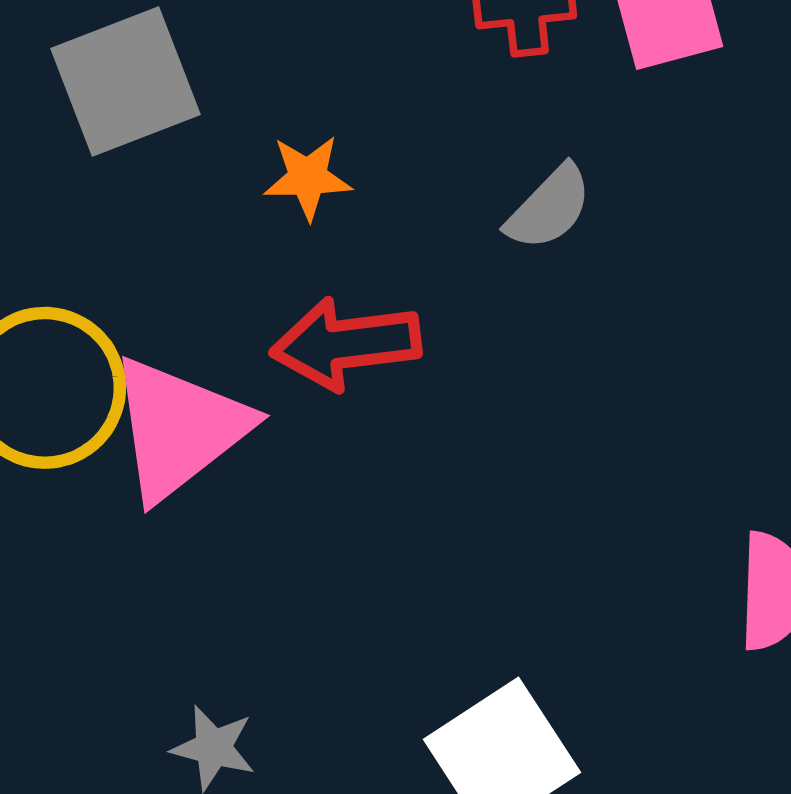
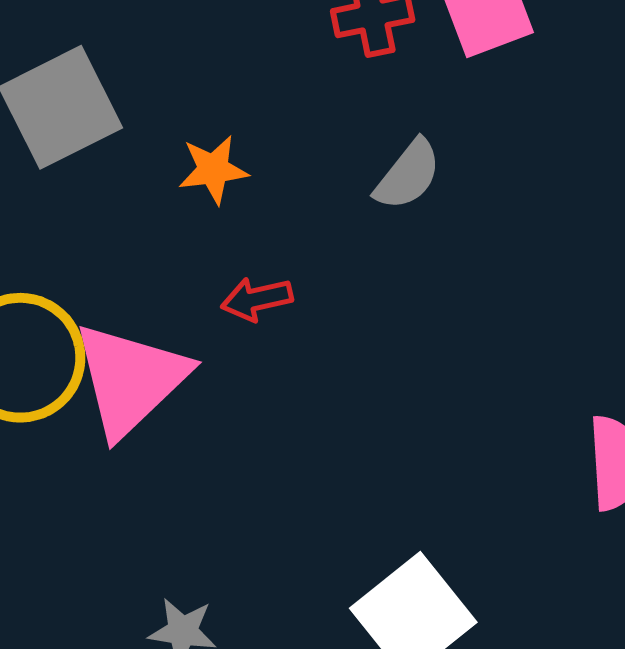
red arrow: (346, 344) -> (257, 299), size x0.6

